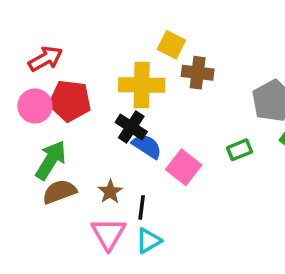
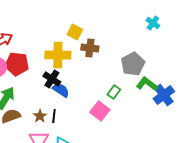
green rectangle: (240, 150) -> (114, 92), turned -32
pink square: (184, 167) -> (100, 111), moved
black line: (142, 207) -> (54, 116), moved

